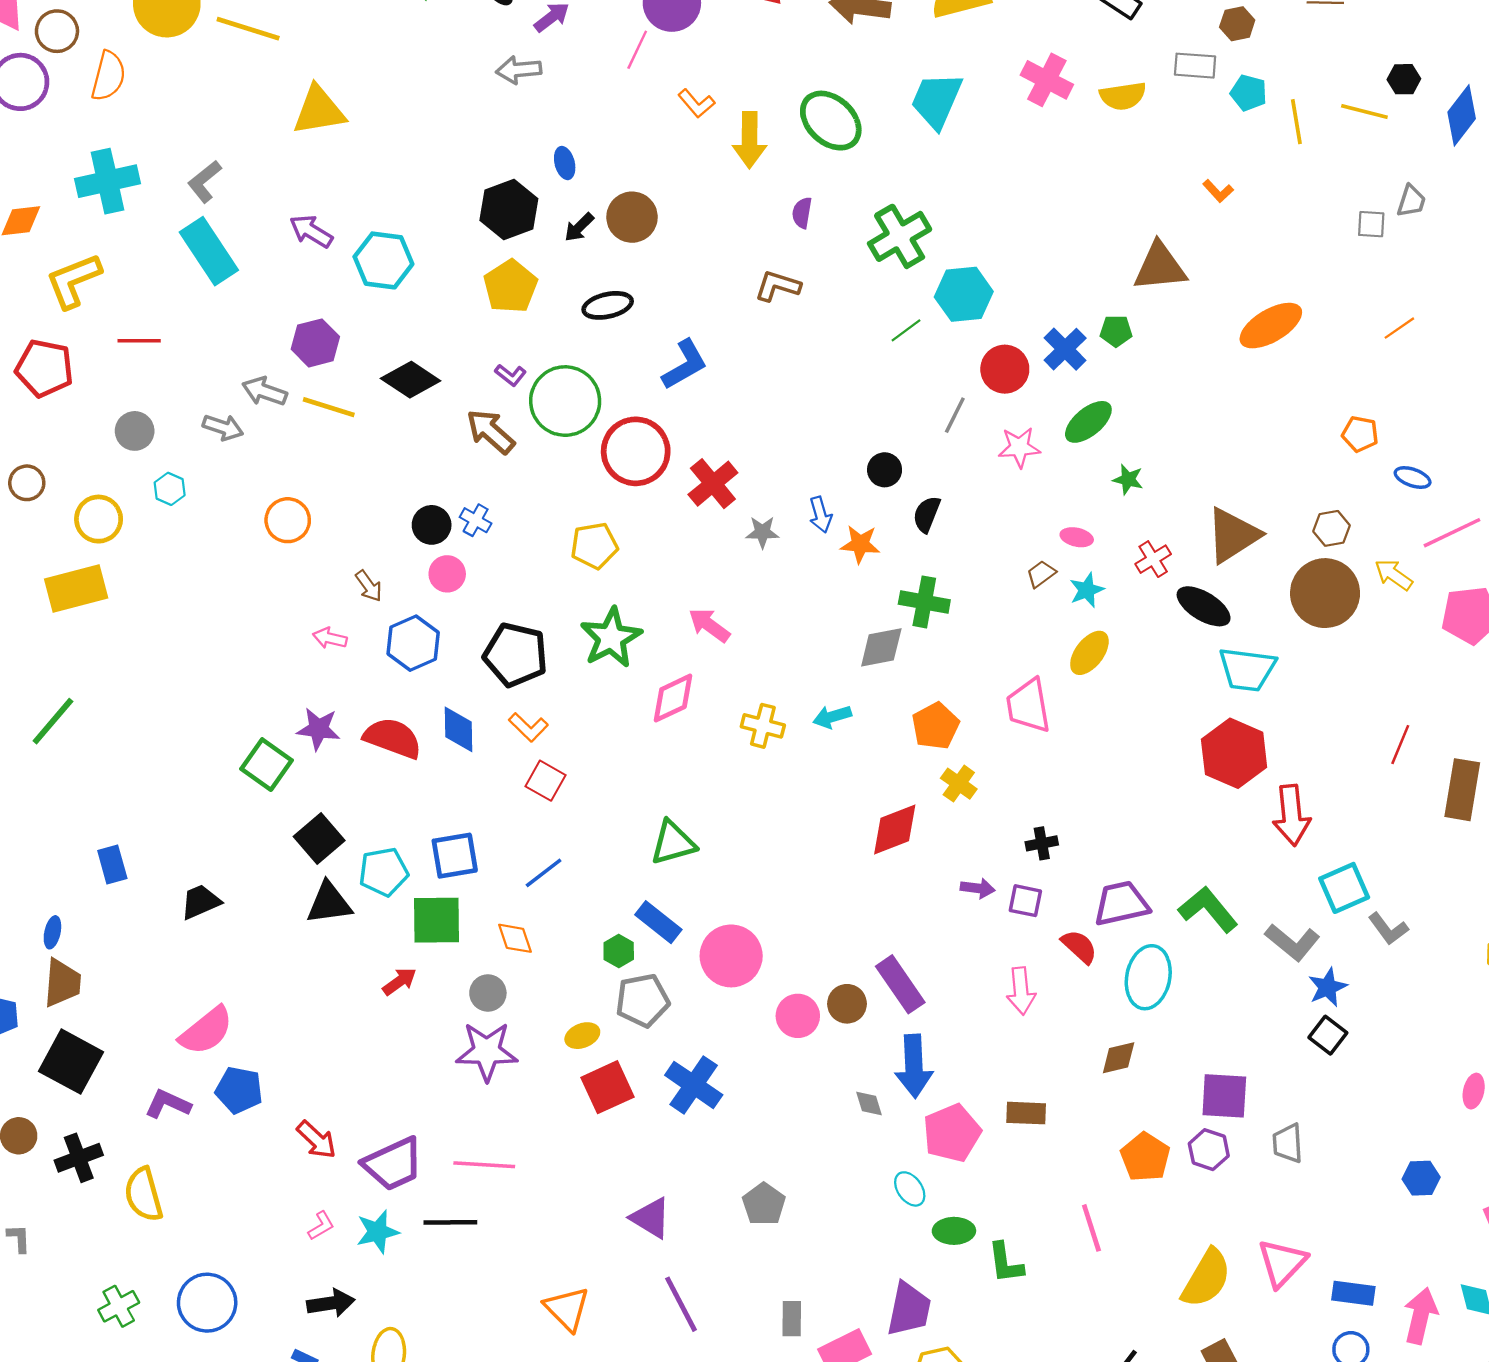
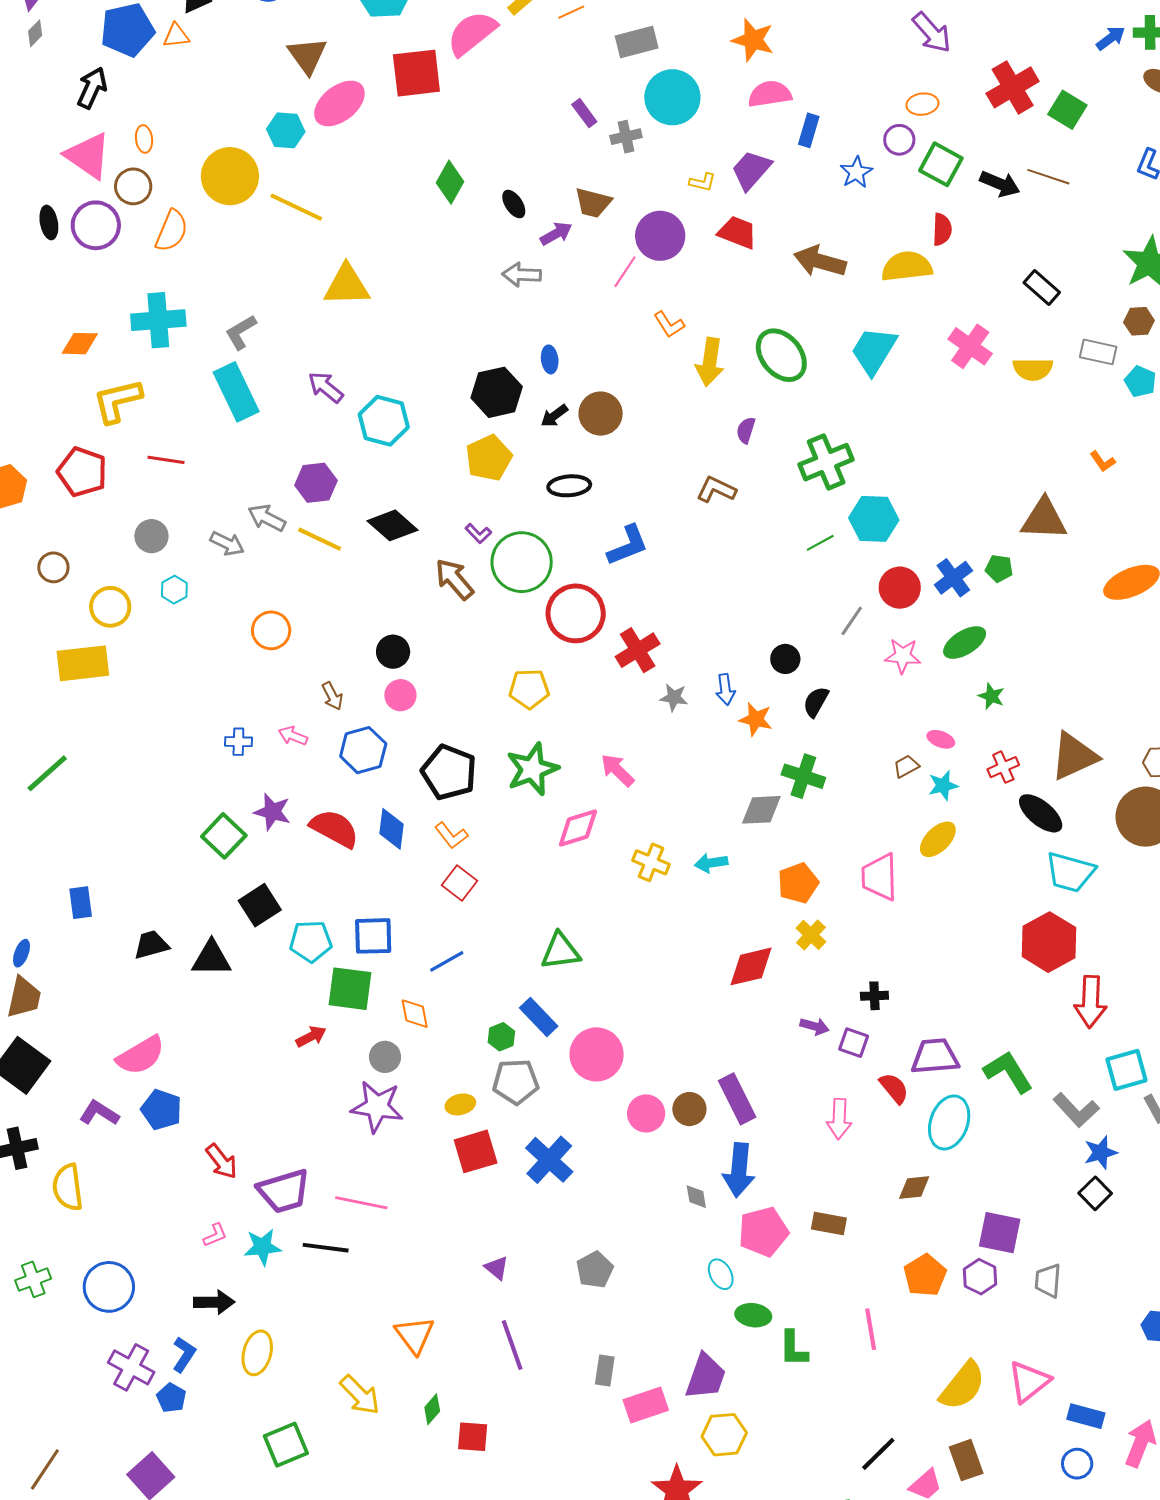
blue cross: (476, 520) -> (238, 742), moved, turned -36
black triangle: (329, 903) -> (212, 958), moved
purple triangle: (651, 1218) -> (497, 1268), size x0.7

